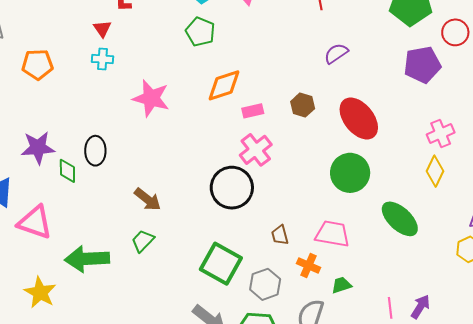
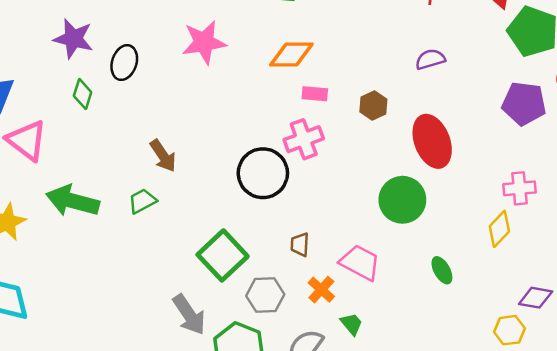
pink star: (151, 98) -> (204, 42), turned 30
purple star: (38, 148) -> (73, 39), moved
black ellipse: (95, 151) -> (124, 63), moved
green ellipse: (400, 219) -> (442, 270), size x0.6
green trapezoid: (341, 285) -> (351, 324), turned 50

